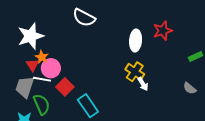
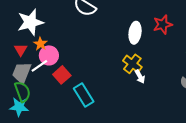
red triangle: (33, 65) -> (21, 50), moved
white line: (42, 79) -> (39, 66), turned -48
green semicircle: (42, 104) -> (22, 92), moved

